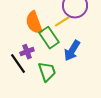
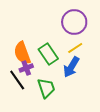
yellow line: (62, 22) -> (75, 48), moved
orange semicircle: (34, 23) -> (22, 53), moved

